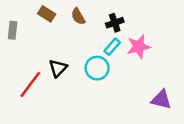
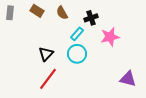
gray rectangle: (13, 30) -> (10, 13), moved
cyan rectangle: (112, 47) -> (77, 34), moved
red line: (30, 84) -> (48, 79), moved

